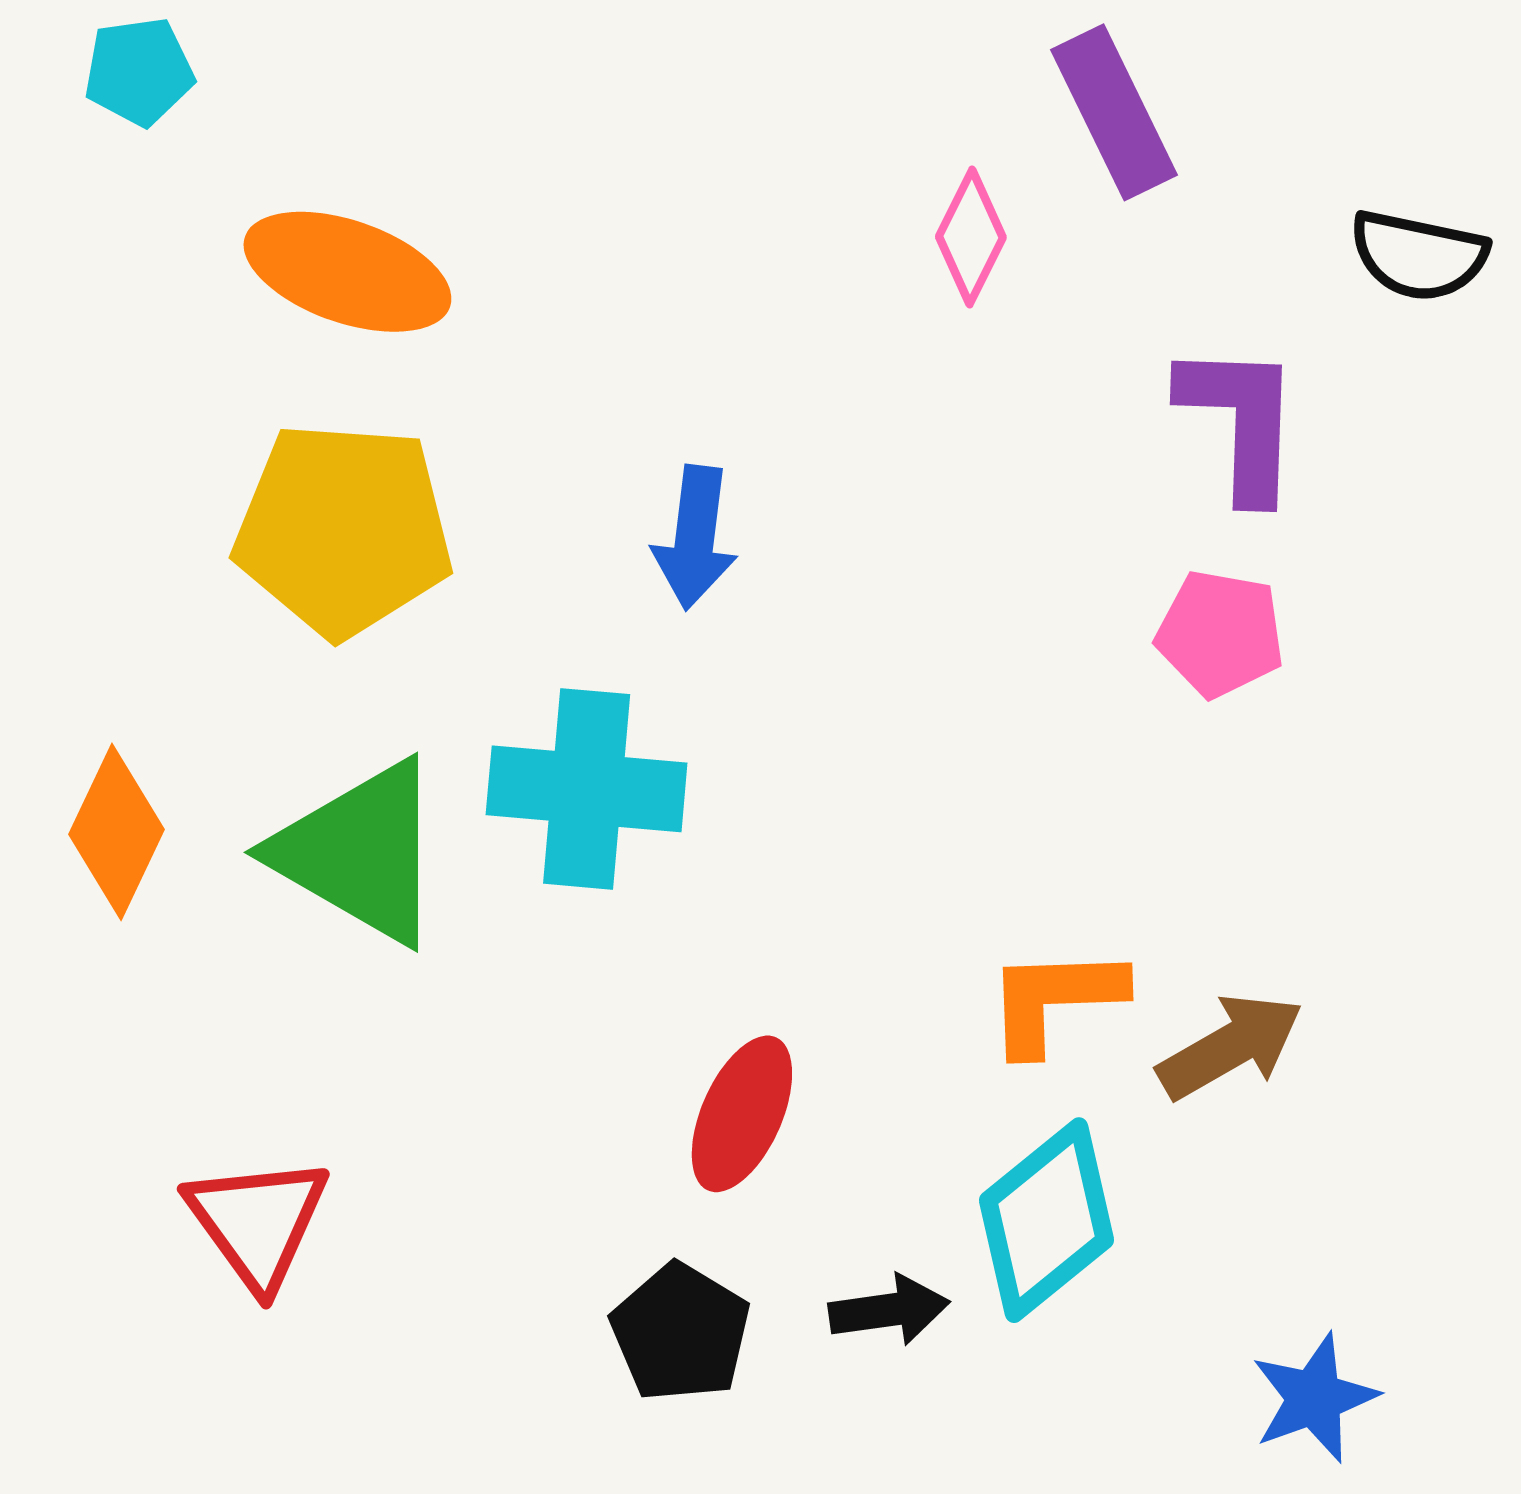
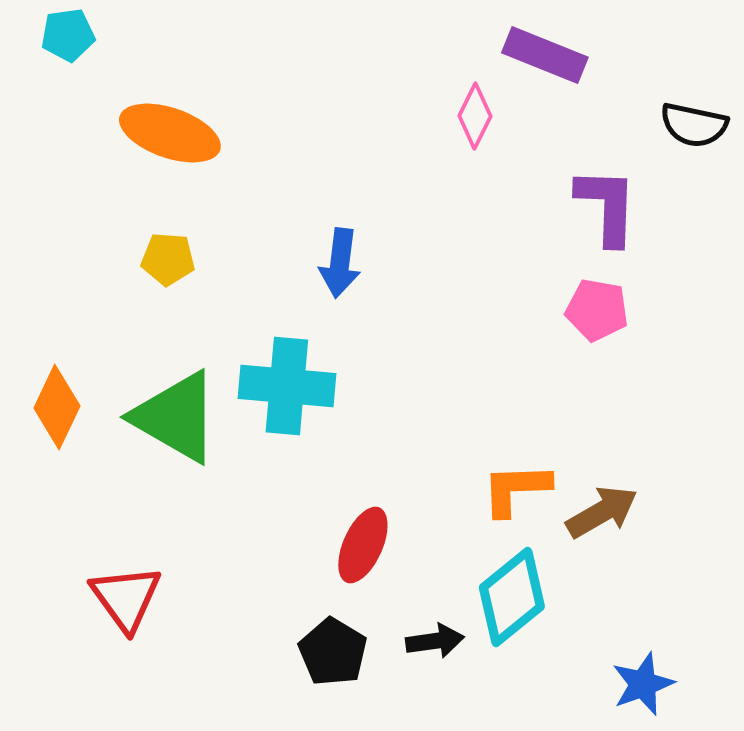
purple rectangle: (1114, 112) -> (545, 55), turned -42
yellow pentagon: (343, 529) -> (168, 259), size x0.5

